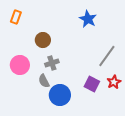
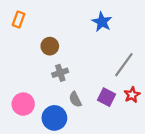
pink circle: (20, 65) -> (23, 104), moved
gray semicircle: (44, 81) -> (75, 99), moved
blue circle: (60, 95) -> (54, 118), moved

